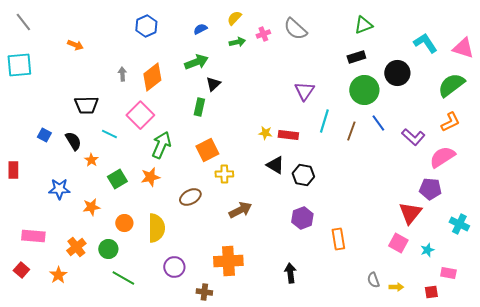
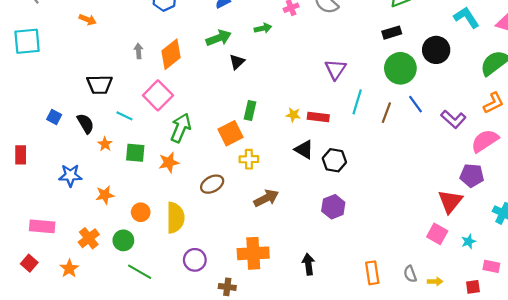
green arrow: (237, 42) -> (263, 28), moved
green rectangle: (199, 107) -> (250, 111), moved
green square: (117, 179) -> (135, 153), moved, turned 36
orange rectangle: (338, 239) -> (372, 273), moved
black arrow: (290, 273) -> (308, 264), moved

